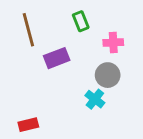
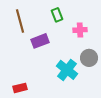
gray circle: (108, 75) -> (89, 58), moved
cyan cross: (95, 99) -> (67, 70), size x1.5

